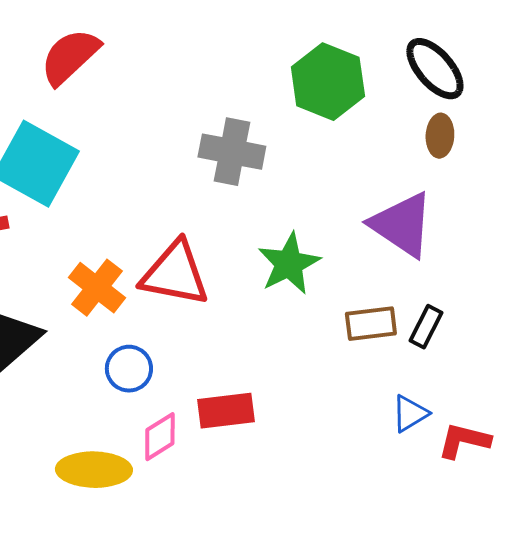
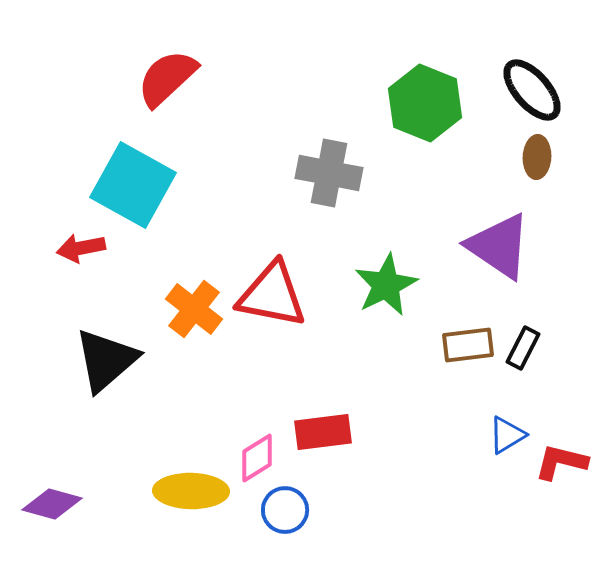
blue circle: (129, 369) -> (285, 510), moved

